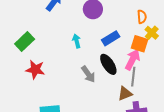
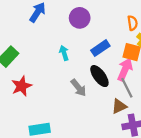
red star: (35, 70) -> (22, 86), turned -30
gray line: (133, 77) -> (127, 88), turned -30

